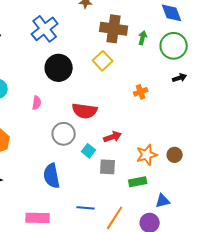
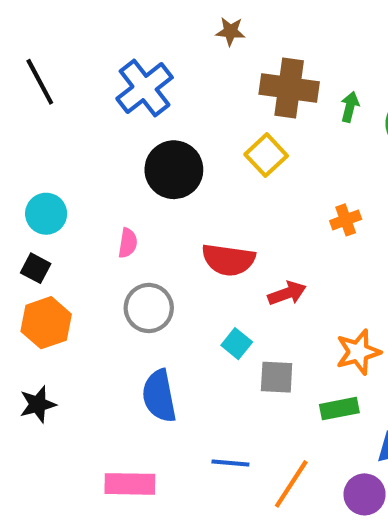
gray circle: (64, 134) -> (149, 308), moved
red arrow: (113, 137) -> (287, 293), moved

